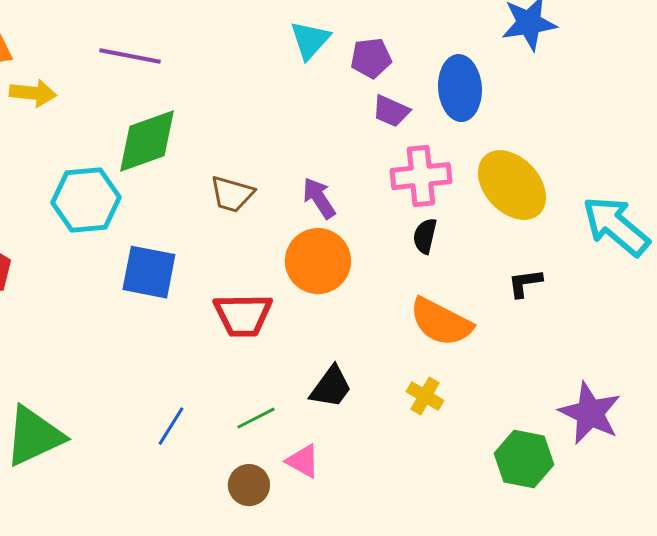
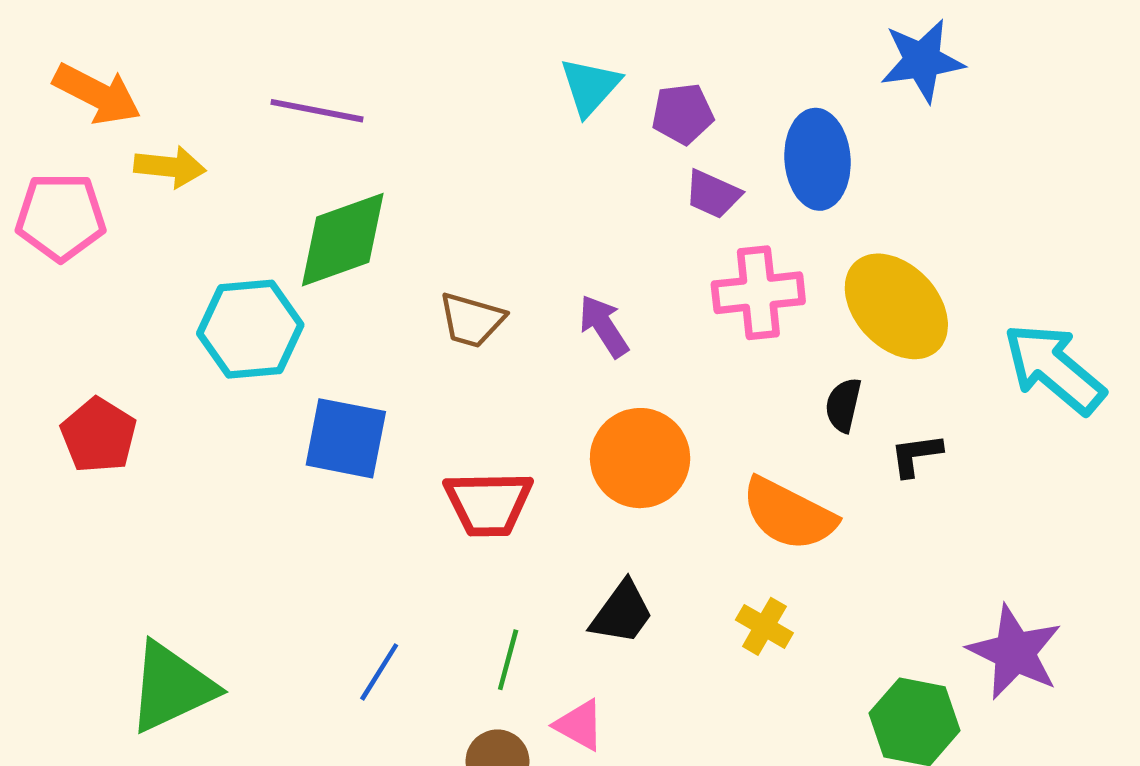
black semicircle: (425, 236) -> (843, 405), moved
orange circle: (318, 261) -> (640, 458), moved
green line: (256, 418) -> (508, 660), turned -48

